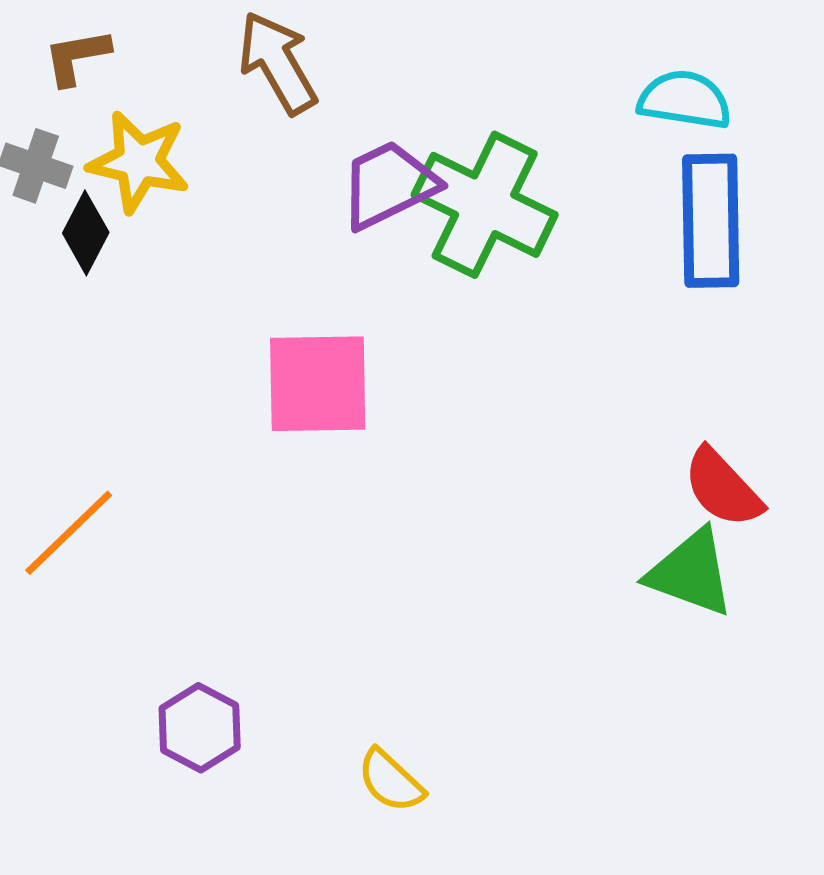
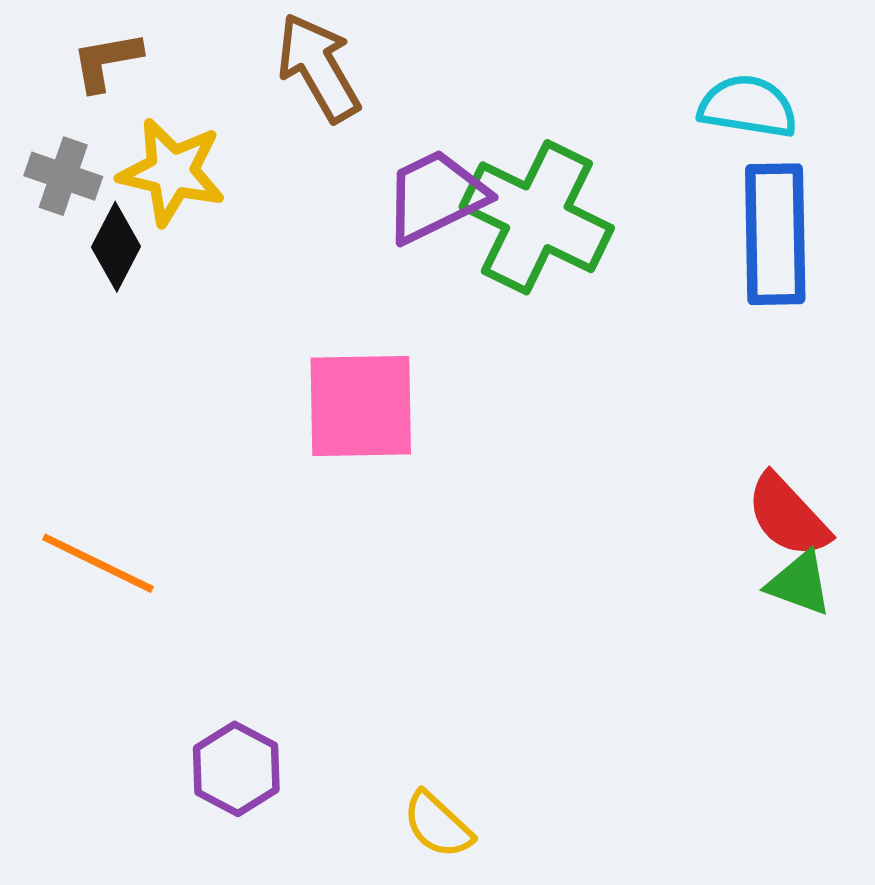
orange line: (69, 533) -> (98, 563), turned 70
green triangle: (691, 573) -> (799, 583), moved, size x0.7

